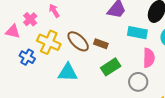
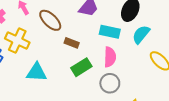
brown ellipse: (78, 41) -> (50, 20), moved
pink semicircle: (149, 58) -> (110, 57), moved

